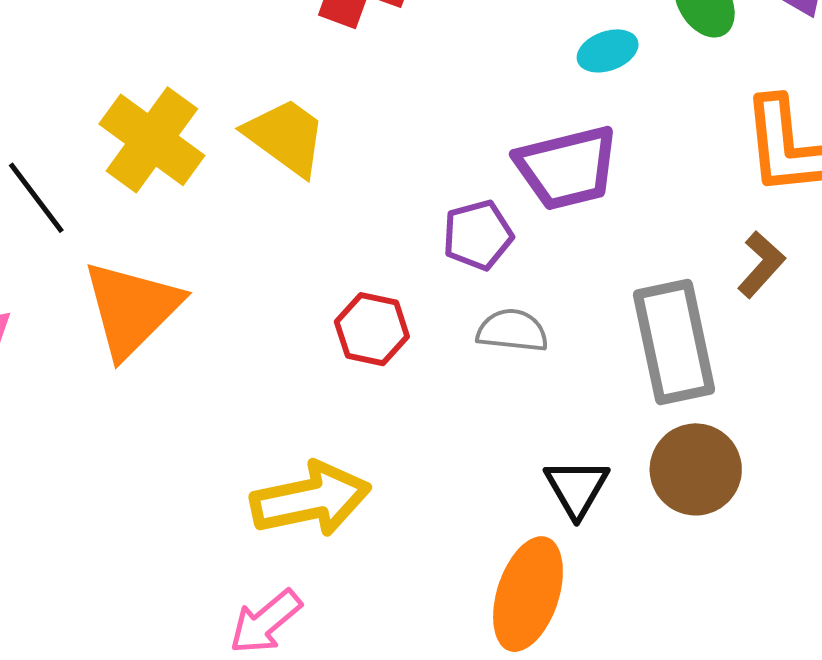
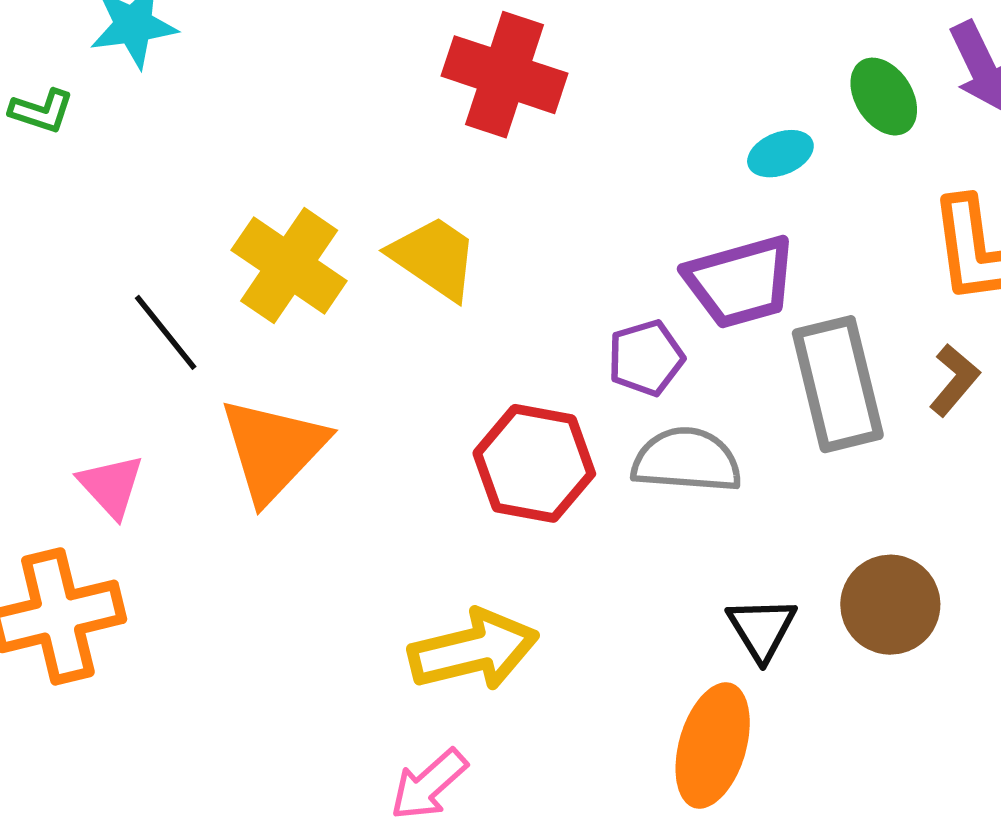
red hexagon: (372, 329) -> (534, 463), size x1.5
gray semicircle: (512, 331) -> (687, 460), size x1.4
gray rectangle: (674, 342) -> (838, 384), moved

